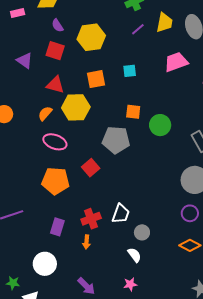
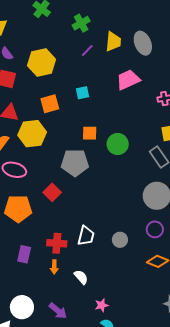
red cross: (91, 219) -> (57, 243), turned 30
gray circle: (142, 232) -> (120, 240), moved
white semicircle: (134, 255) -> (81, 277), moved
white circle: (45, 264) -> (22, 307), moved

